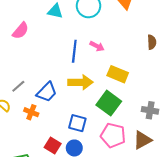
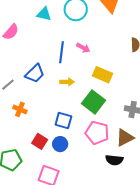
yellow arrow: (81, 82) -> (67, 82), size x0.6
blue trapezoid: (47, 92) -> (35, 73), moved

